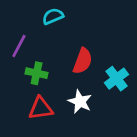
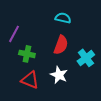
cyan semicircle: (53, 16) -> (63, 18), moved, turned 35
red triangle: (41, 108) -> (30, 80), turned 30

